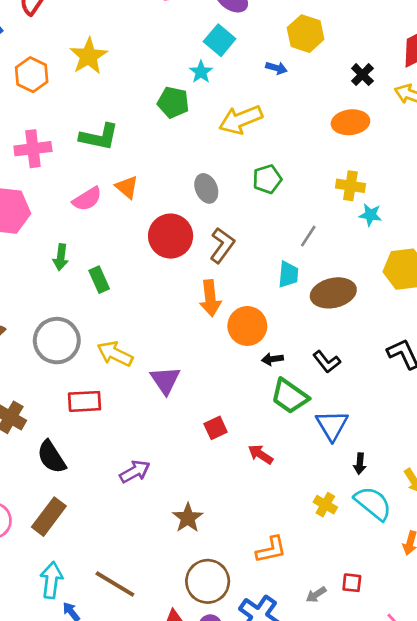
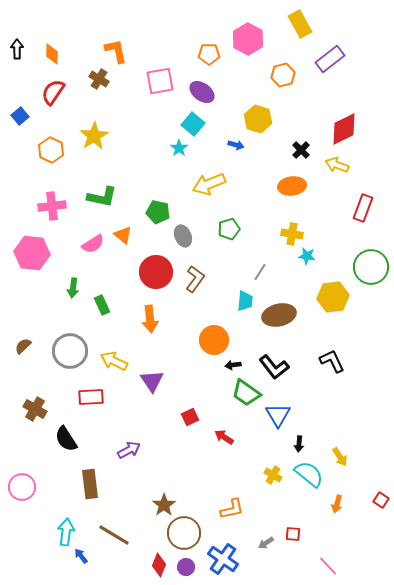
green pentagon: (173, 102) -> (158, 212), moved
orange arrow: (210, 298) -> (150, 319), moved
black L-shape: (327, 362) -> (274, 367), size x1.4
brown rectangle: (49, 517) -> (90, 484), moved, turned -44
brown star: (188, 518) -> (164, 505), moved

